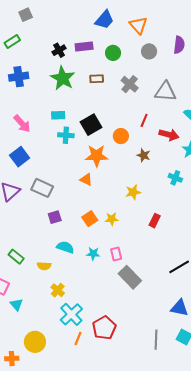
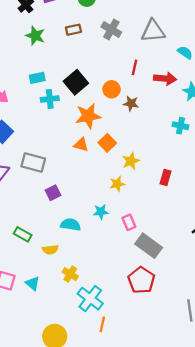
green star: (63, 78) -> (35, 36), size x0.7
brown star: (144, 155) -> (131, 104), moved
yellow star: (133, 192) -> (131, 161), moved
orange square: (90, 219) -> (107, 143), moved
cyan star: (93, 254) -> (101, 212), moved
green rectangle: (16, 257) -> (23, 234), moved
cyan triangle: (16, 305) -> (33, 283), moved
red pentagon: (104, 328) -> (141, 280), moved

